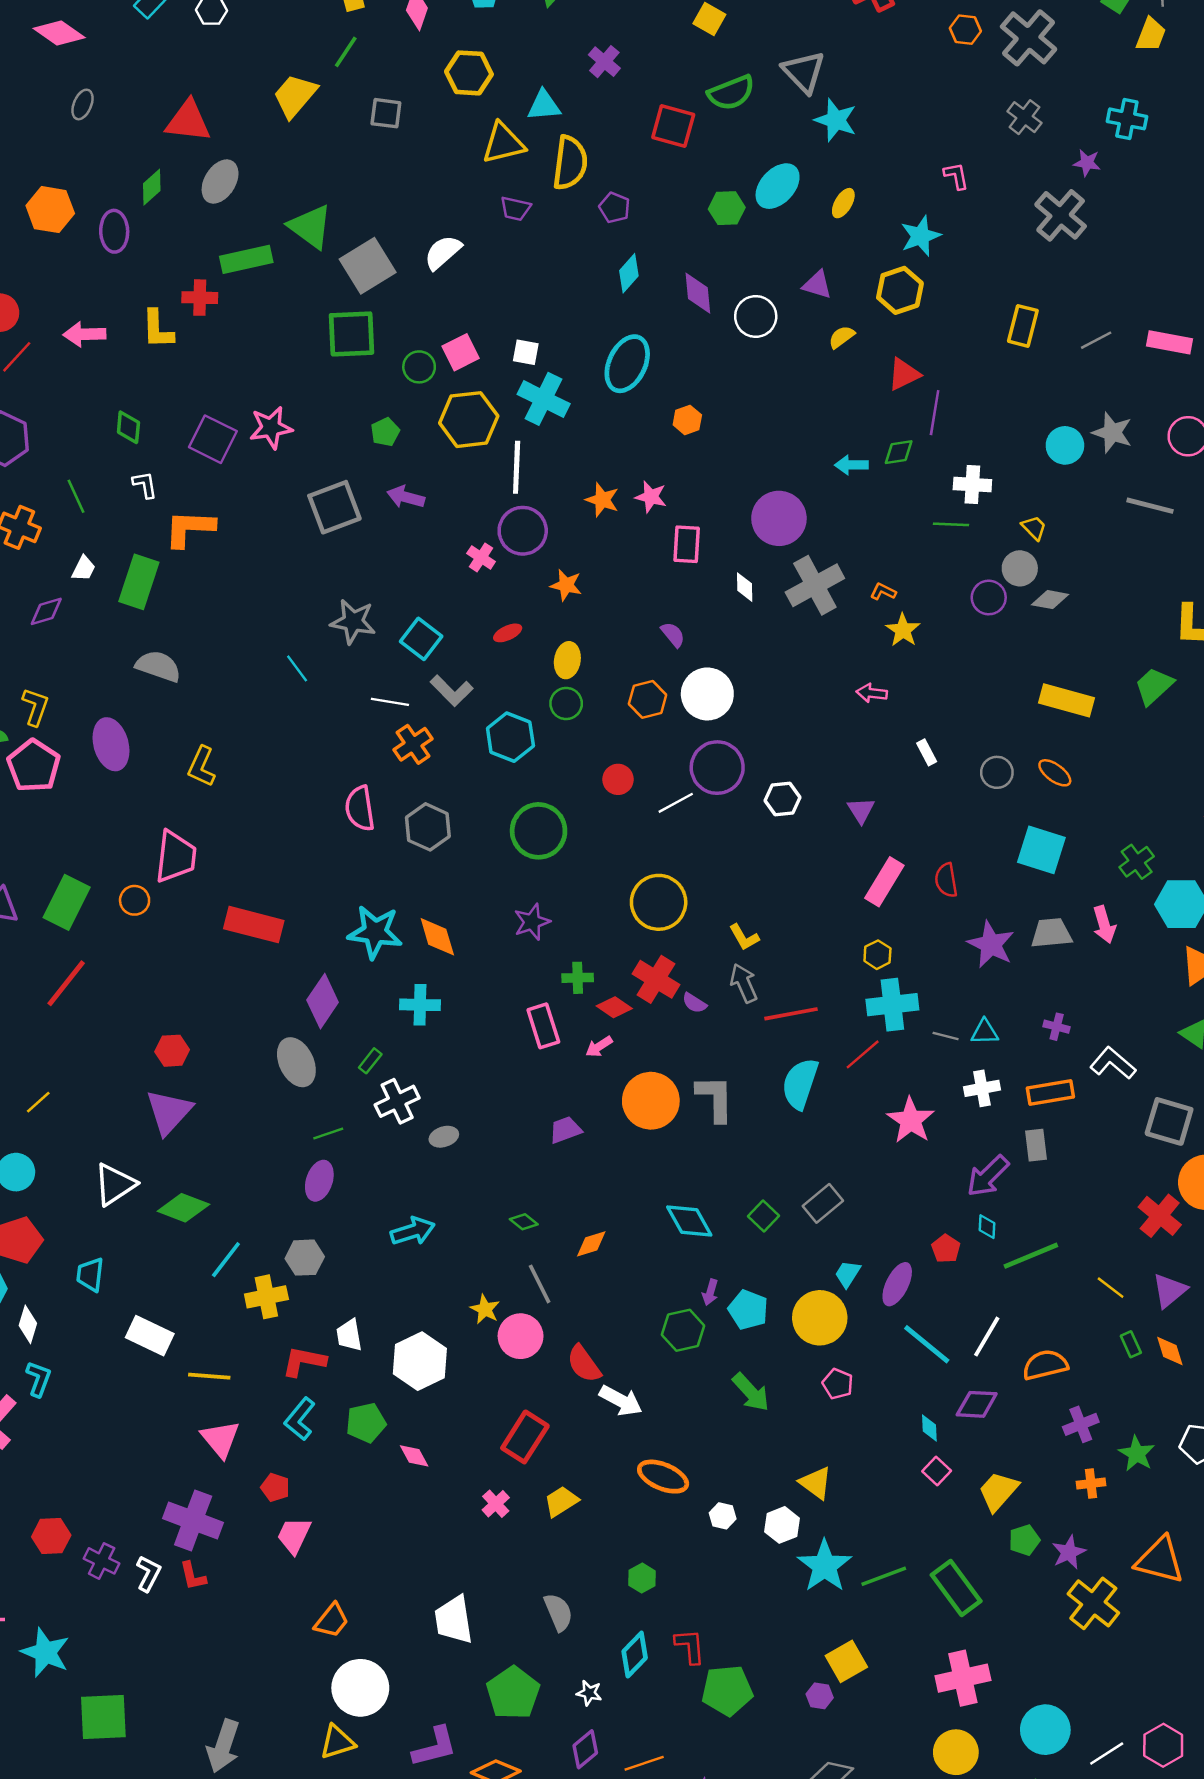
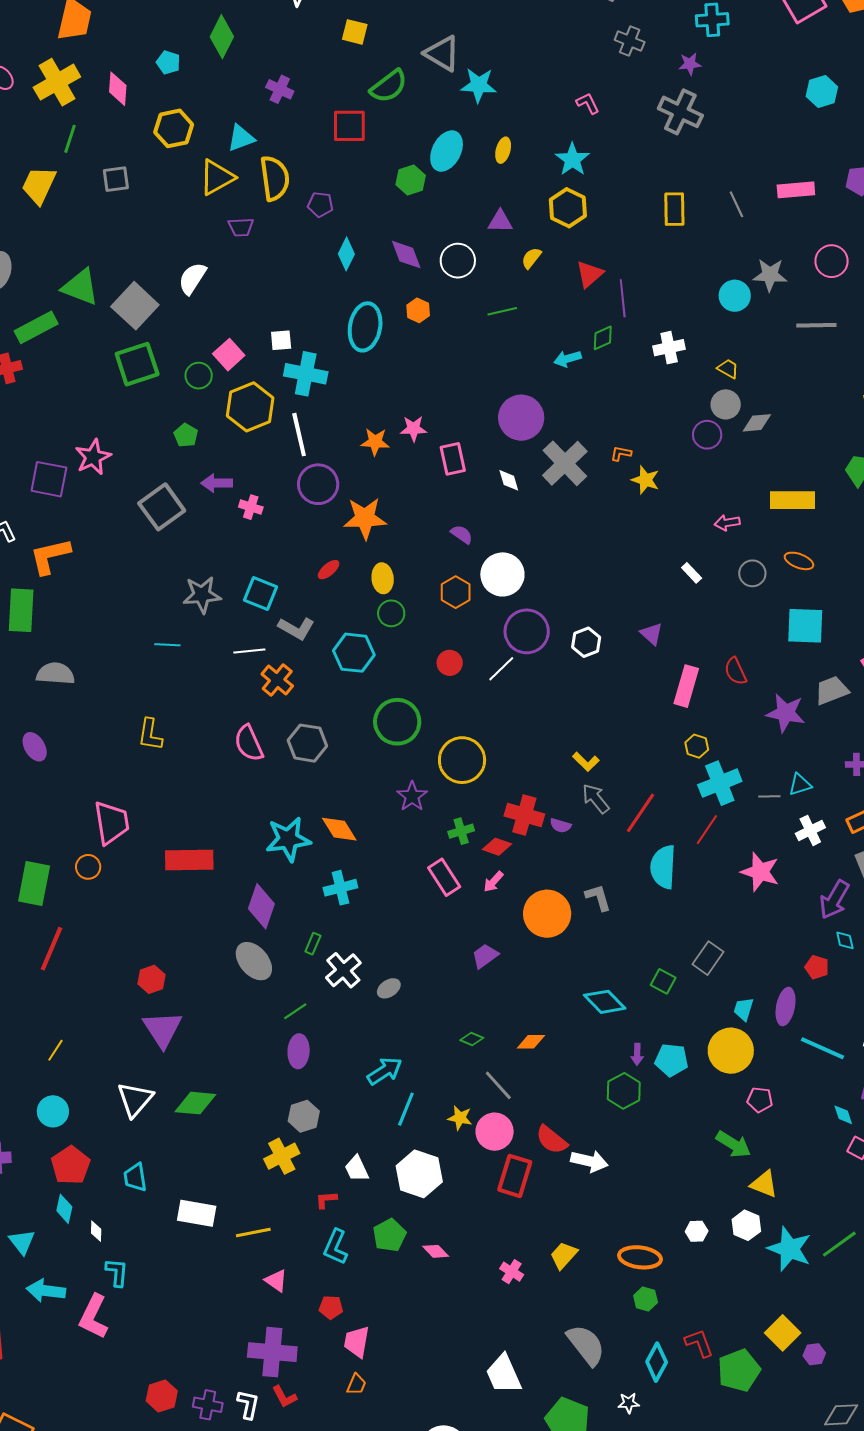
gray line: (1096, 340) -> (736, 204), turned -72
orange hexagon: (687, 420) -> (418, 310), moved
green line: (951, 524) -> (502, 311), moved
pink cross: (481, 557) -> (251, 507), moved
orange star: (566, 585) -> (365, 518), size x1.6
cyan line: (297, 668) -> (167, 645), turned -35
pink arrow: (872, 693) -> (727, 523), moved
purple ellipse: (111, 744) -> (35, 747), size x0.7
yellow L-shape: (202, 766) -> (150, 735), moved
yellow circle: (659, 902) -> (462, 760), moved
red line: (791, 1014) -> (640, 813), turned -30
gray L-shape: (715, 1098) -> (598, 897), size x0.7
orange diamond: (591, 1244) -> (531, 1042), turned 32
cyan line: (226, 1260) -> (406, 1109), moved
white diamond: (28, 1324) -> (96, 1231), size x0.7
red L-shape: (304, 1361) -> (326, 1200), size x0.6
green arrow: (751, 1392) -> (733, 1144), moved
red rectangle: (525, 1437) -> (515, 1176), moved
pink triangle: (220, 1439) -> (276, 1281), size x0.7
orange ellipse: (663, 1477) -> (640, 1257), moved
gray semicircle: (558, 1612) -> (586, 1345), size x1.4
orange trapezoid: (332, 1621) -> (356, 1384), moved, size x0.7
yellow square: (846, 1661) -> (783, 1333), moved

